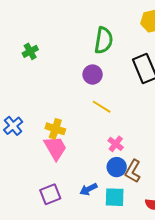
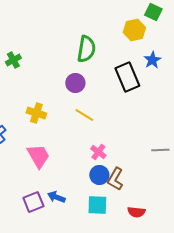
yellow cross: (55, 129) -> (36, 113), moved
blue arrow: (89, 189) -> (56, 197), moved, turned 48

